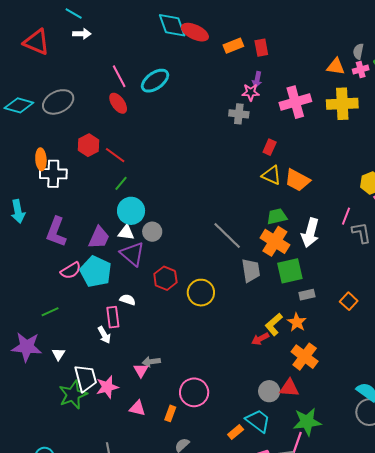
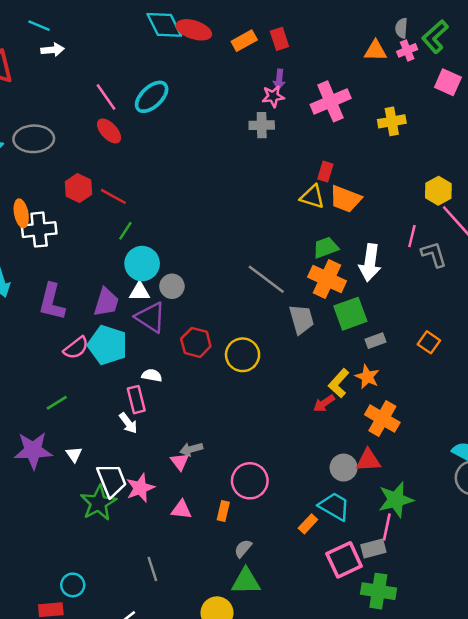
gray ellipse: (58, 102) -> (34, 139), turned 32
yellow cross: (342, 104) -> (392, 121), moved, size x0.7
red rectangle: (270, 147) -> (325, 172), moved

